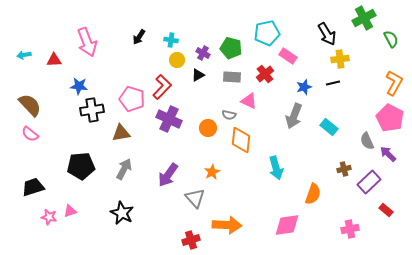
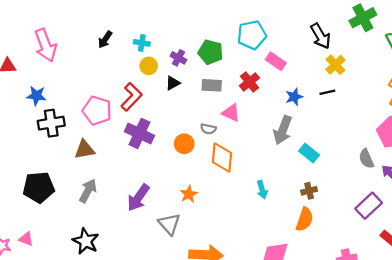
yellow cross: (340, 59) -> (335, 65), turned -36
cyan rectangle: (329, 127) -> (309, 153), moved
cyan arrow: (276, 168) -> (262, 190), size x0.7
brown cross: (344, 169) -> (309, 191), moved
pink triangle: (70, 211) -> (26, 239), turned 40

